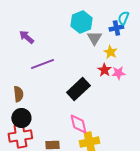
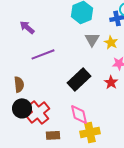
gray triangle: (94, 38) -> (92, 39), moved
red star: (104, 70) -> (111, 82), moved
red cross: (20, 136) -> (38, 112), moved, turned -30

